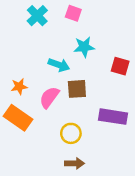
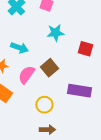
cyan arrow: (59, 65) -> (19, 48), moved
brown square: (77, 89) -> (49, 68), turned -36

